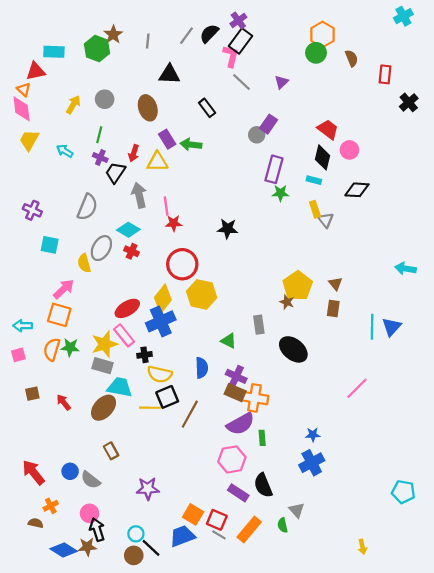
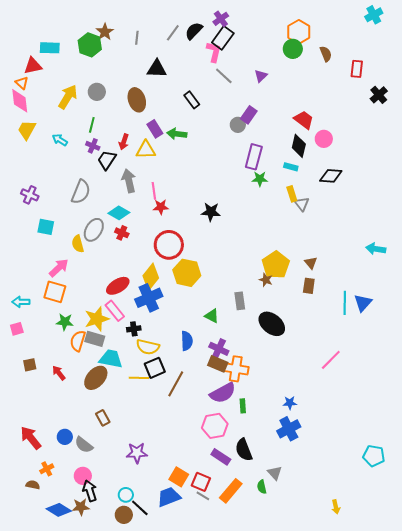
yellow arrow: (73, 105) -> (68, 97), size x1.4
orange semicircle: (52, 349) -> (78, 341), moved

